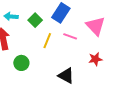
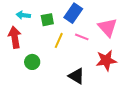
green square: (35, 20) -> (47, 20), turned 32
red star: (95, 59) -> (106, 60), size x1.5

